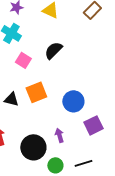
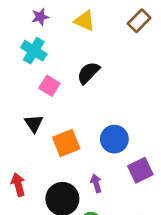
orange square: (36, 92) -> (66, 143), moved
black triangle: (11, 99) -> (34, 123), moved, turned 42

